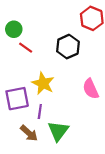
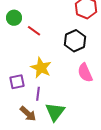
black hexagon: (68, 47) -> (75, 41), moved
red line: (26, 48) -> (34, 31), moved
purple square: (17, 99) -> (17, 82), size x0.7

